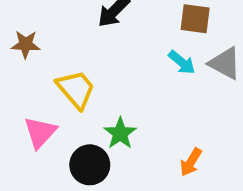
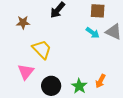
brown star: (26, 44) -> (23, 22), moved
green star: (120, 133) -> (79, 86), moved

